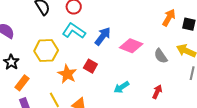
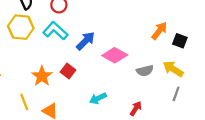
yellow hexagon: (46, 51) -> (21, 27), moved
gray semicircle: (161, 56) -> (145, 71), turned -77

